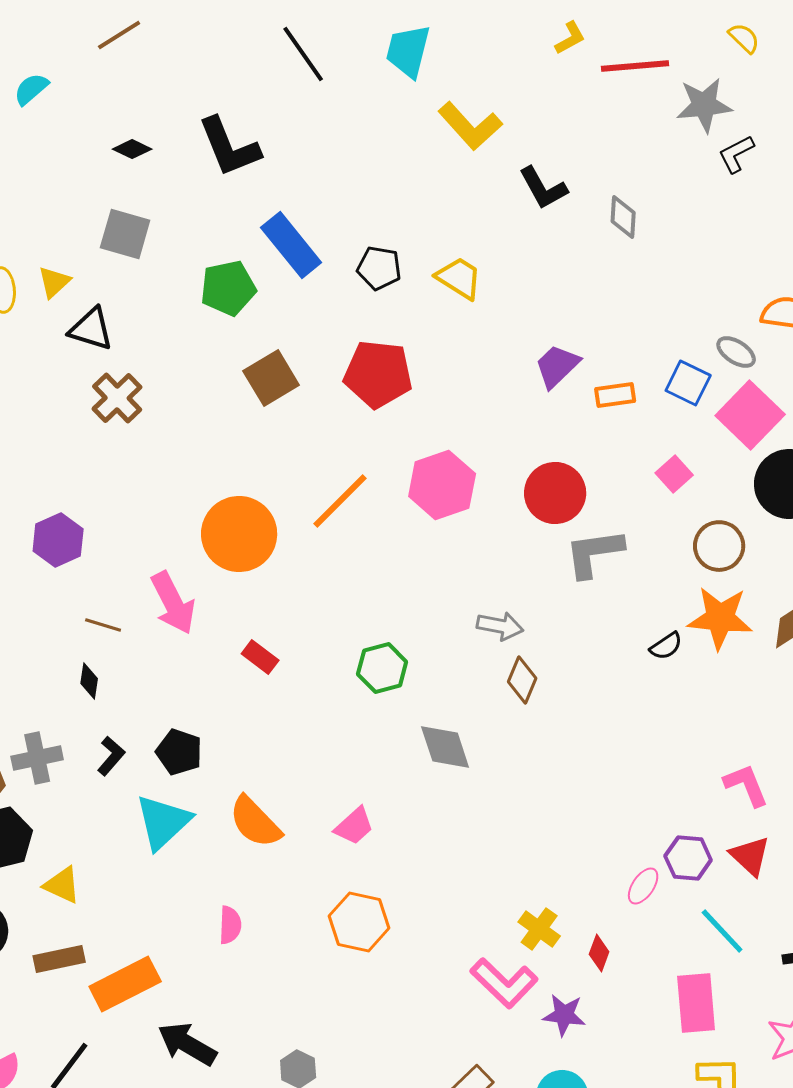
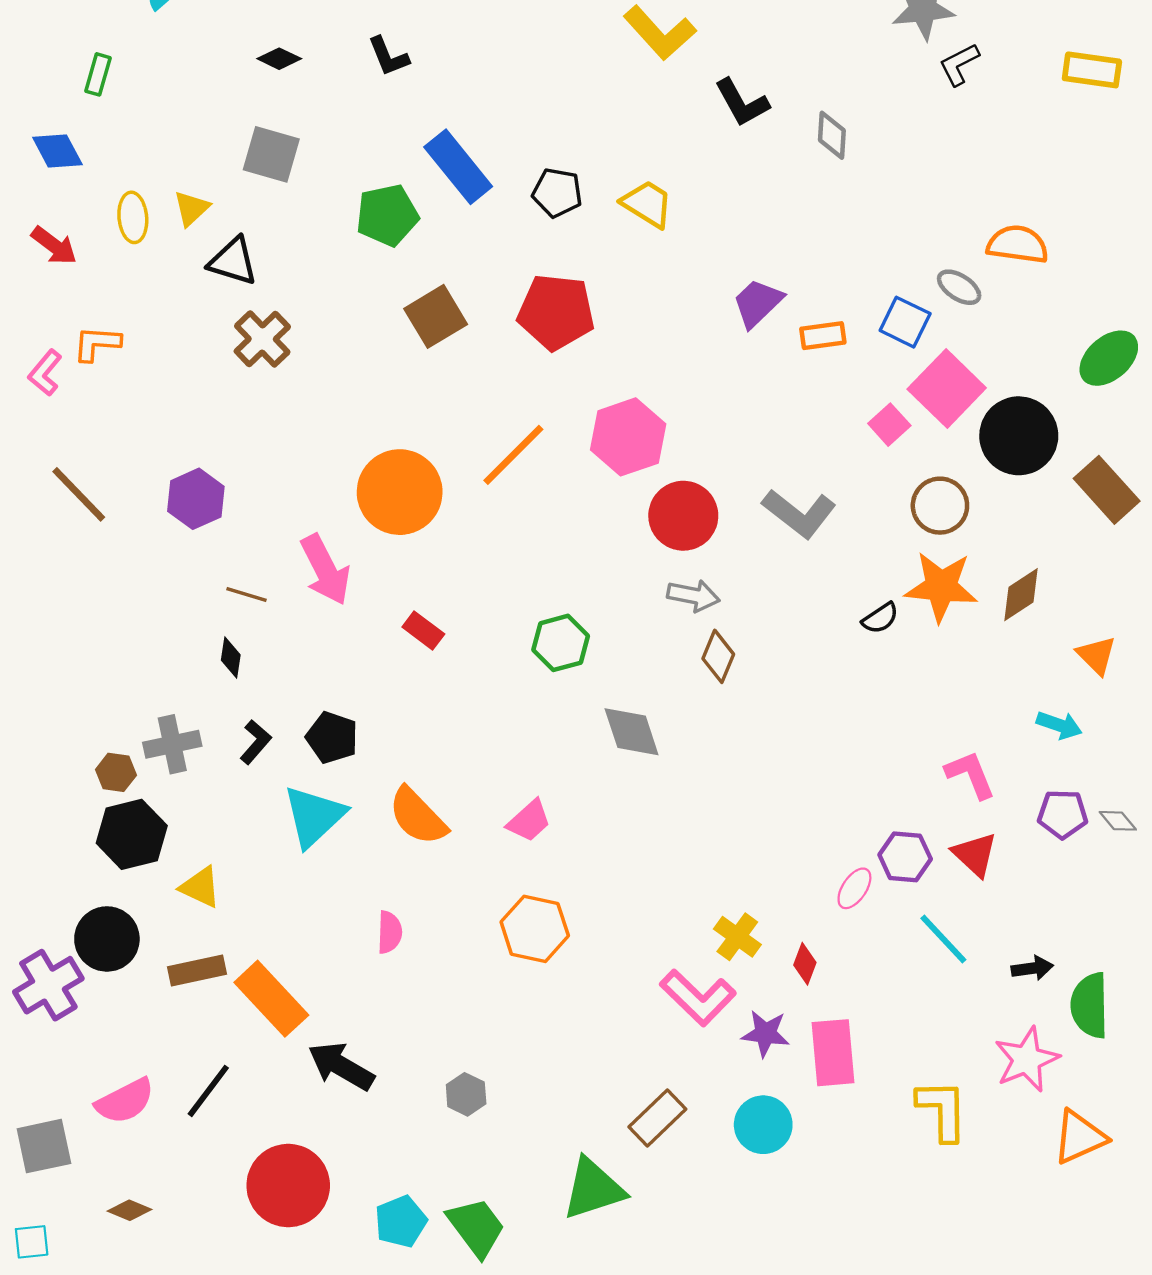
black L-shape: (229, 147) -> (388, 56), size x0.6
pink square: (750, 415) -> (947, 389), moved
red circle: (555, 493) -> (683, 516), moved
gray L-shape: (594, 553) -> (799, 513), turned -134
orange rectangle: (125, 984) -> (271, 999), turned 74
pink rectangle: (696, 1003) -> (833, 1053), moved

